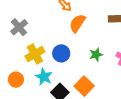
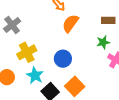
blue circle: (61, 53) -> (63, 59), moved
green star: (96, 55) -> (103, 42), moved

